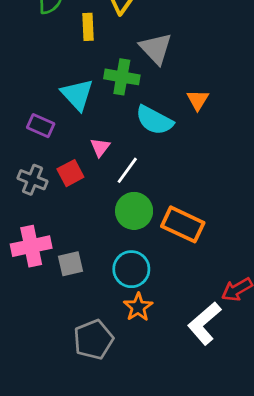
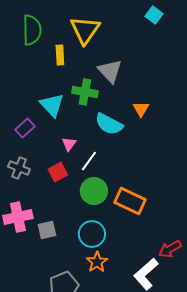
purple rectangle: (41, 126) -> (25, 128), turned -66
red square: (70, 173) -> (58, 172), moved

